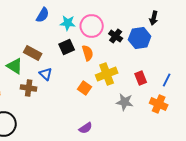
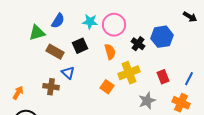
blue semicircle: (43, 15) -> (58, 21), moved
black arrow: (154, 18) -> (190, 17), moved, turned -72
black cross: (116, 36) -> (138, 44), moved
black square: (67, 47) -> (80, 46), moved
green triangle: (15, 66) -> (37, 33), moved, turned -48
gray star: (125, 102) -> (147, 101), turned -30

